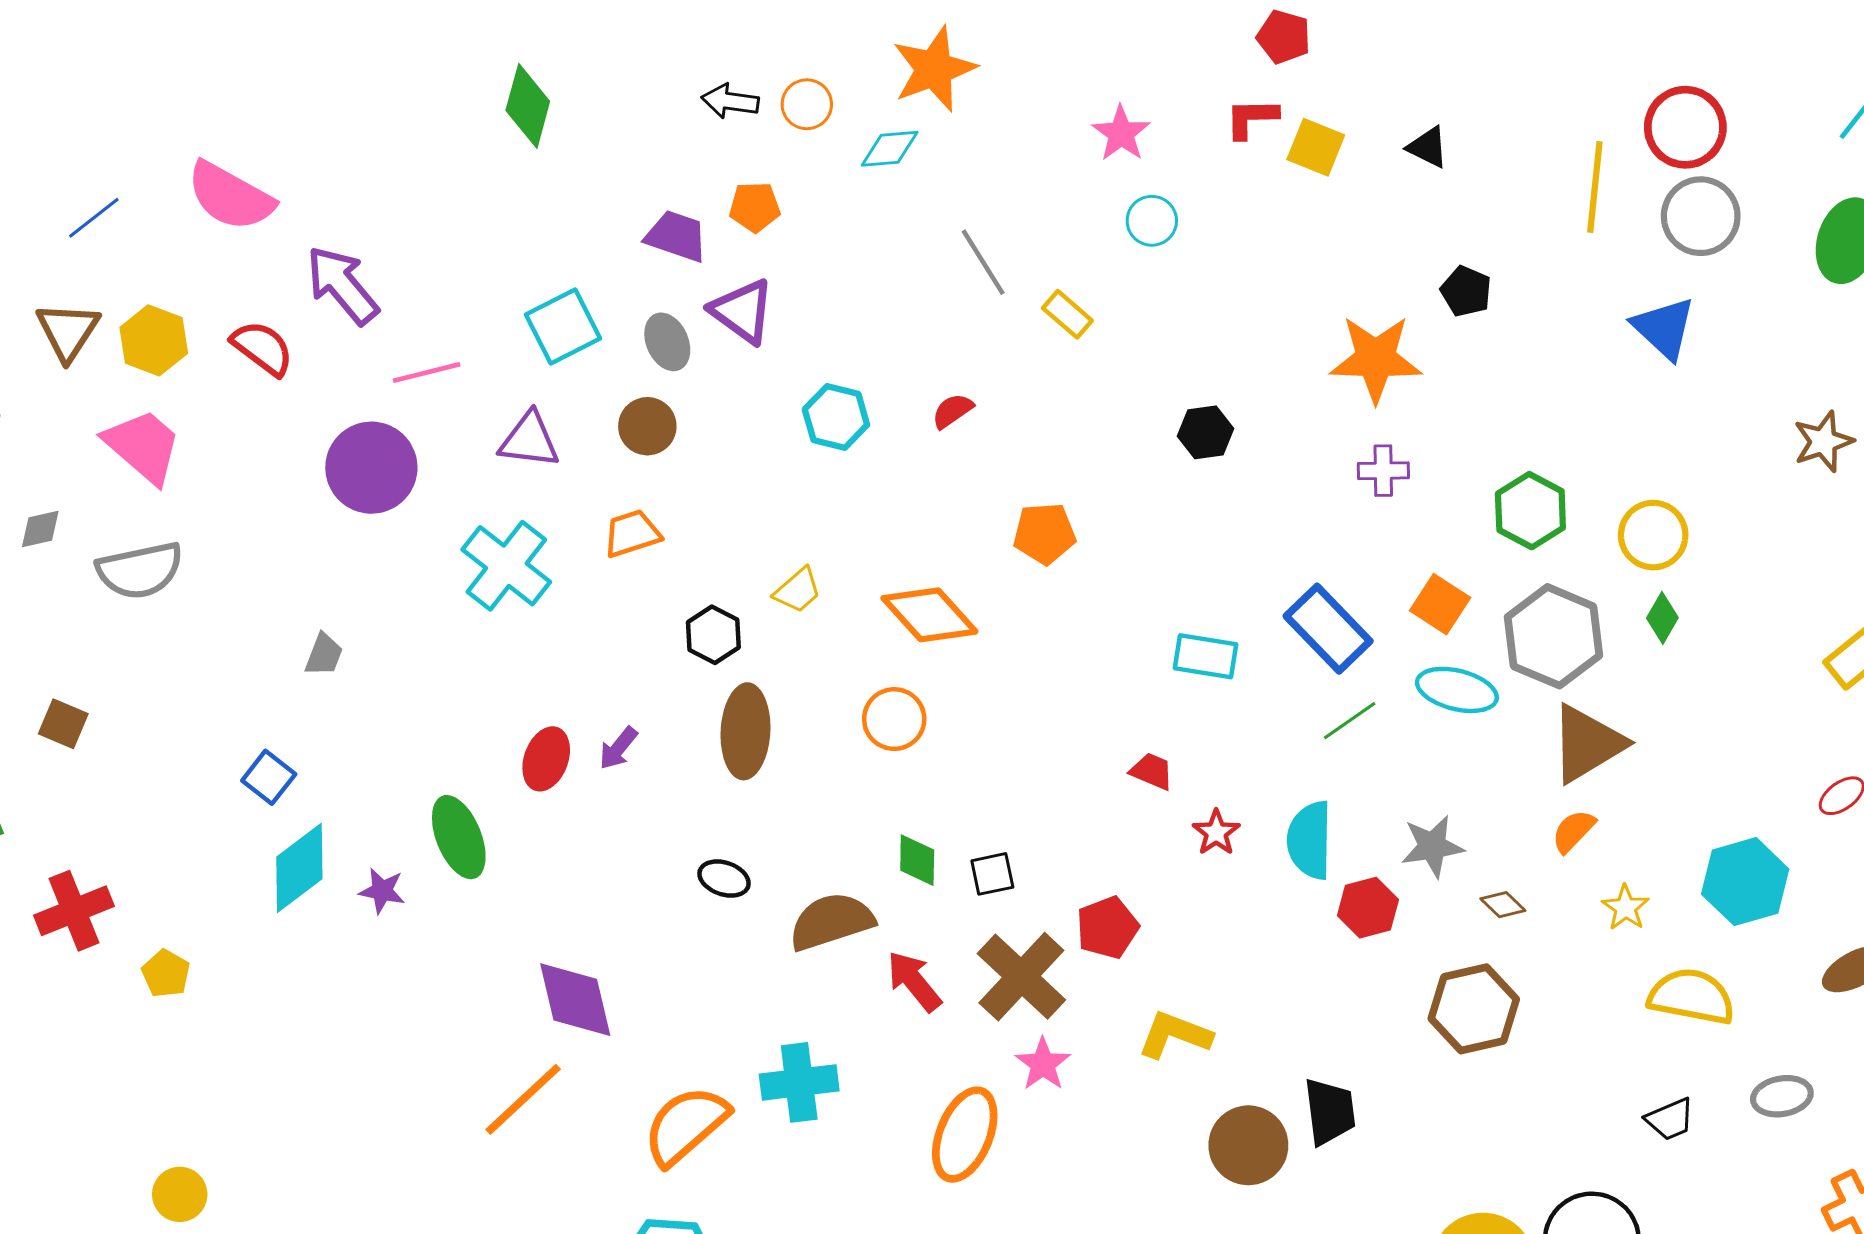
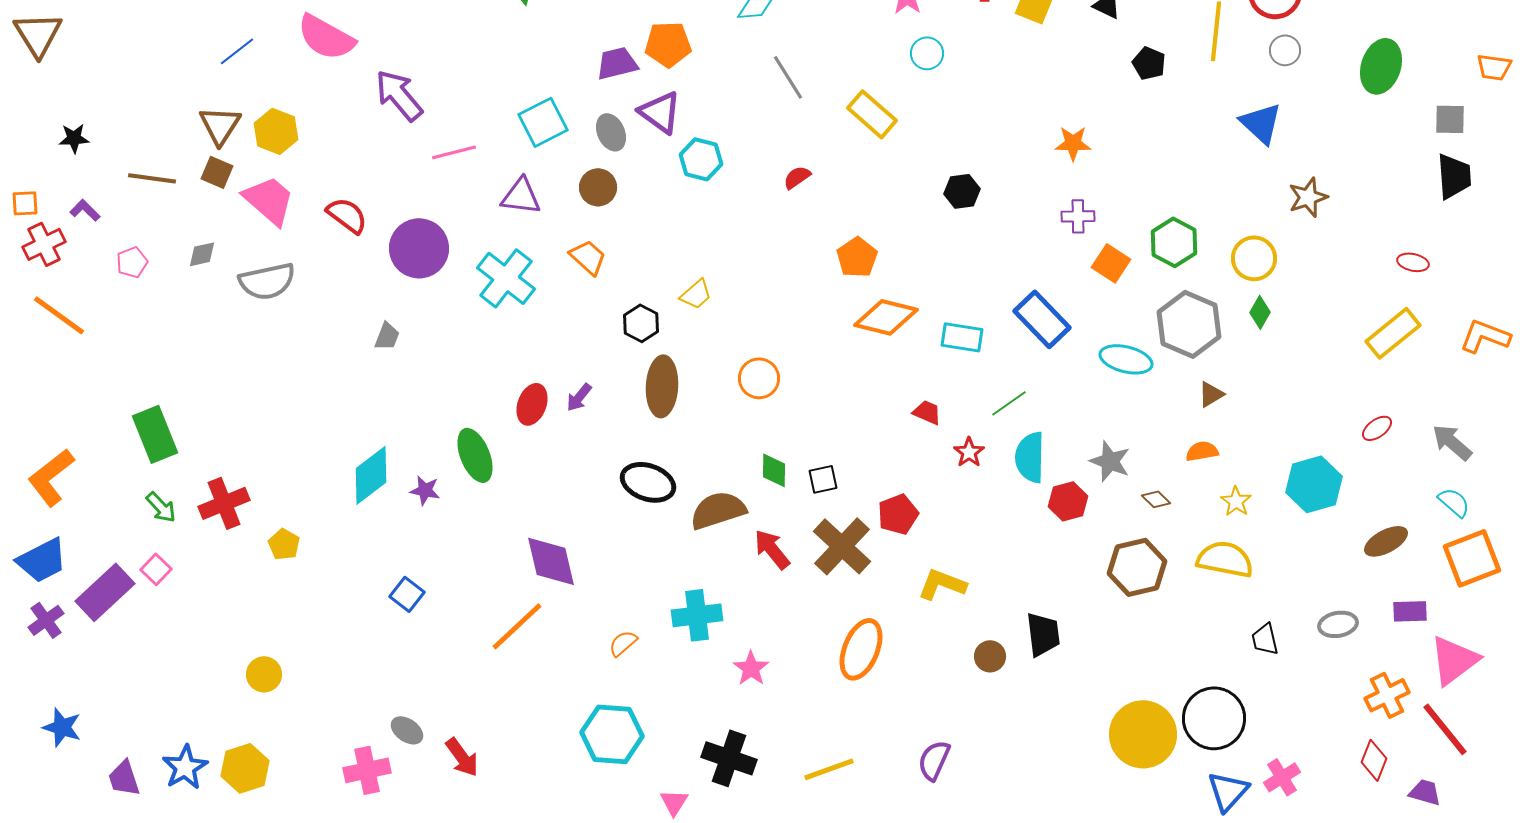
orange pentagon: (755, 207) -> (668, 44), size x1.4
gray circle: (1701, 216) -> (1285, 50), size x0.6
purple trapezoid: (676, 236) -> (617, 63), turned -33
gray line: (983, 262) -> (788, 77), moved
black pentagon: (1466, 291) -> (1149, 63), moved
yellow rectangle: (1067, 314) -> (872, 114), size x1.5
red semicircle: (263, 348) -> (347, 215), moved
orange star: (1376, 359) -> (1073, 143), size x0.6
cyan hexagon: (836, 417) -> (701, 159), moved
brown star: (1823, 442) -> (1308, 197), moved
purple circle: (371, 468) -> (419, 248), moved
orange trapezoid: (632, 534) -> (588, 257), turned 60
orange pentagon: (1044, 534) -> (857, 257), turned -30
orange square: (1440, 604) -> (1111, 263), moved
orange diamond: (929, 615) -> (886, 317), moved, turned -34
green line: (1350, 721) -> (1009, 403), moved
brown square: (63, 724) -> (217, 172), moved
brown triangle: (1587, 744) -> (1211, 394), size x0.5
blue square: (269, 777) -> (407, 594), moved
orange semicircle: (1573, 831) -> (1202, 451), turned 36
gray star: (1432, 846) -> (1110, 461), turned 30
black ellipse: (724, 879) -> (648, 482), size x1.6
yellow semicircle: (1691, 997) -> (1225, 559), moved
pink star: (1043, 1064) -> (751, 668), moved
black trapezoid: (1670, 1119) -> (1265, 639), turned 100
orange semicircle: (686, 1125) -> (623, 643), size x0.5
orange ellipse: (965, 1135) -> (861, 649), moved
brown circle: (1248, 1145) -> (990, 656), size x0.6
yellow circle: (180, 1194) -> (264, 674), moved

